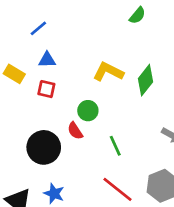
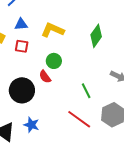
yellow L-shape: (108, 72) -> (53, 30), moved
green line: (115, 146) -> (86, 91), moved

